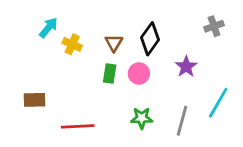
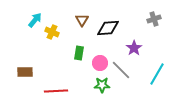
black diamond: (150, 39) -> (108, 28), turned 50
brown triangle: (114, 43) -> (82, 20), moved
pink circle: (139, 74) -> (100, 63), moved
gray line: (182, 121) -> (121, 70), moved, turned -60

